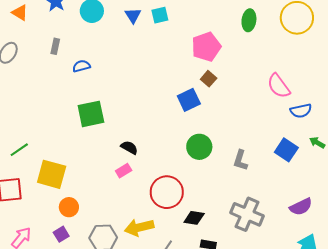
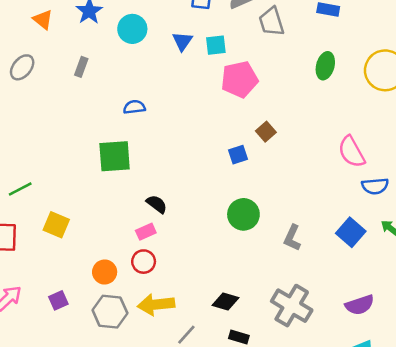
pink pentagon: (206, 47) -> (239, 79), moved
blue semicircle: (81, 66) -> (134, 107), moved
blue square: (189, 100) -> (238, 155), size x0.7
yellow square: (52, 174) -> (56, 225), size x0.7
red circle: (167, 192) -> (144, 262), moved, size x0.6
orange circle: (69, 207) -> (105, 272), moved

